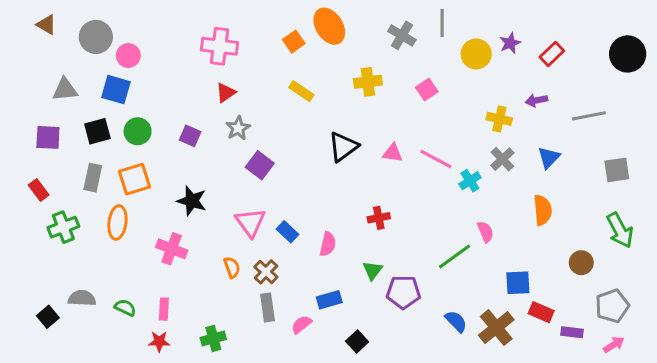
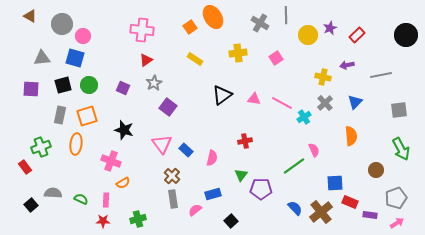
red rectangle: (39, 190) -> (25, 167), moved
orange semicircle: (232, 267) -> (123, 183), moved, turned 80

